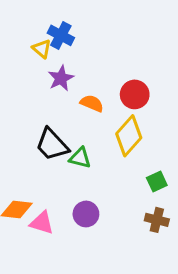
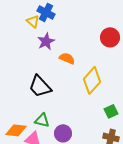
red circle: (135, 94) -> (110, 37), moved
green triangle: (80, 158) -> (42, 120), moved

